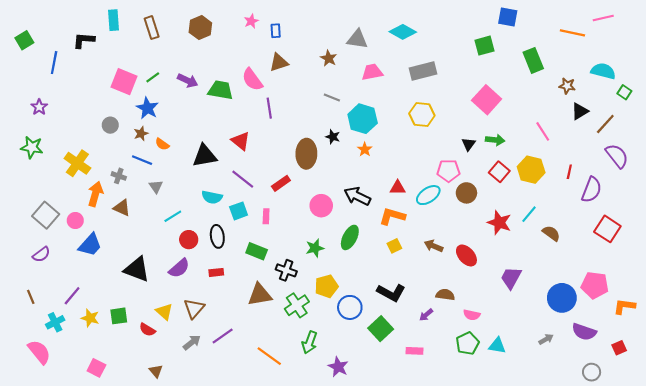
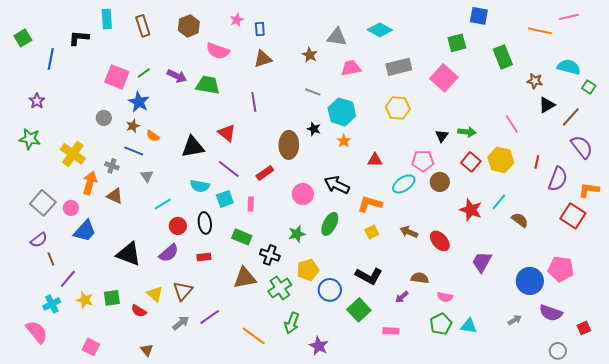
pink semicircle: (252, 80) -> (218, 51), moved, turned -35
pink square: (487, 100) -> (444, 78), moved
red triangle: (398, 188) -> (375, 160), moved
brown line: (31, 297) -> (51, 259), moved
orange L-shape: (624, 306) -> (589, 190), moved

